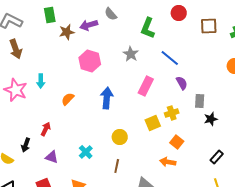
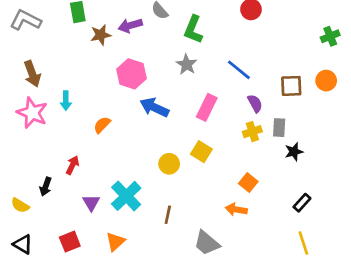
brown square: (209, 26) -> (291, 86), moved
green L-shape: (148, 28) -> (193, 30), moved
brown arrow: (16, 49) -> (32, 74), moved
blue arrow: (107, 98) -> (154, 107), moved, turned -70
yellow cross: (172, 113) -> (252, 132), moved
yellow square: (153, 123) -> (201, 152), moved, turned -35
yellow circle: (120, 137) -> (169, 164), moved
cyan cross: (86, 152) -> (126, 196), size x1.6
purple triangle: (52, 157) -> (91, 203), moved, turned 40

